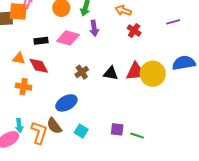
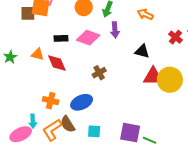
red cross: (134, 31) -> (175, 37), moved
black triangle: (111, 73) -> (142, 51), moved
orange cross: (24, 87) -> (51, 101), moved
purple square: (117, 129) -> (130, 133), size x1.5
cyan square: (81, 131) -> (94, 131), turned -32
orange L-shape: (39, 133) -> (52, 130), turned -145

